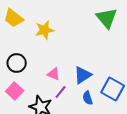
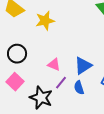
blue semicircle: (88, 98) -> (79, 88), moved

